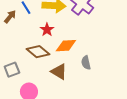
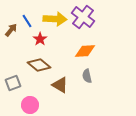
red star: (47, 30) -> (40, 39), moved
orange diamond: (66, 46) -> (85, 51), moved

